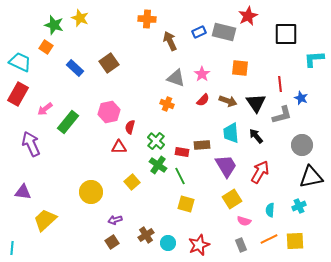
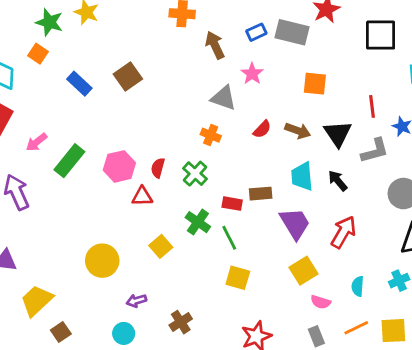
pink star: (202, 74) -> (252, 74), moved
pink hexagon: (109, 112) -> (119, 166), moved
green cross: (156, 141) -> (195, 174), moved
brown square: (112, 242) -> (61, 332), moved
cyan circle: (168, 243) -> (124, 333), moved

